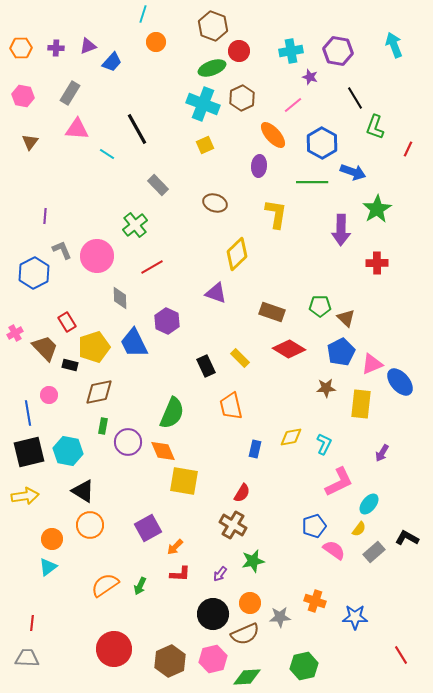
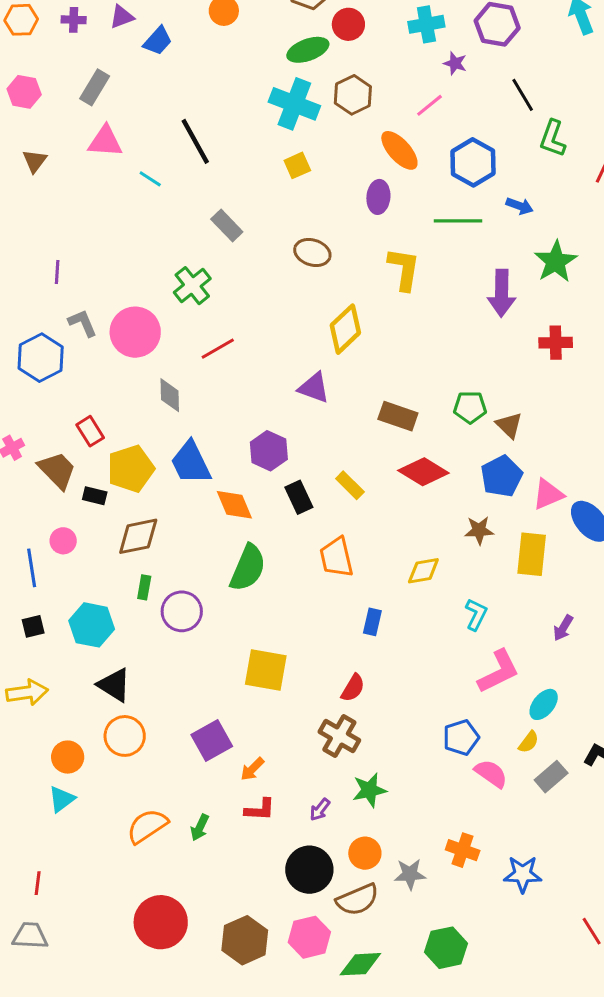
blue arrow: (353, 172) -> (520, 206), size x0.7
purple hexagon: (167, 321) -> (269, 451), moved
yellow diamond: (291, 437) -> (423, 571), moved
orange diamond: (163, 451) -> (234, 505), moved
black square: (29, 452) -> (33, 626), size x0.5

